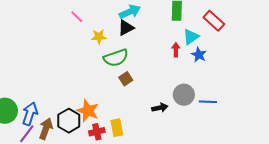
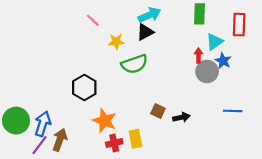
red rectangle: (214, 21) -> (239, 25), turned 50
brown square: (126, 79) -> (158, 111), moved, turned -32
gray circle: (184, 95) -> (207, 71), moved
black hexagon: (69, 121) -> (84, 88), moved

